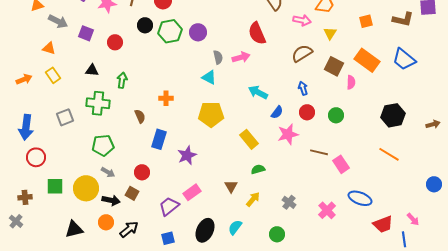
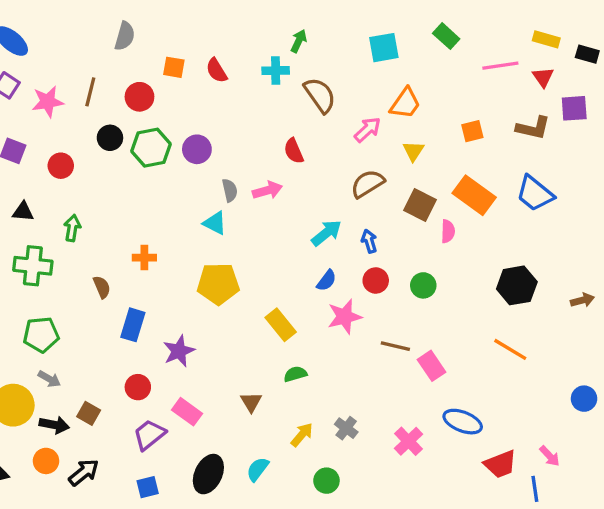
pink arrow: (302, 20) -> (367, 130), turned -54
red semicircle: (257, 33) -> (294, 151), size x0.7
cyan arrow: (258, 92) -> (326, 233), moved, turned 114
red circle: (142, 172) -> (138, 387), moved
pink rectangle: (192, 192) -> (187, 412), turned 72
yellow arrow: (253, 199) -> (302, 435), moved

